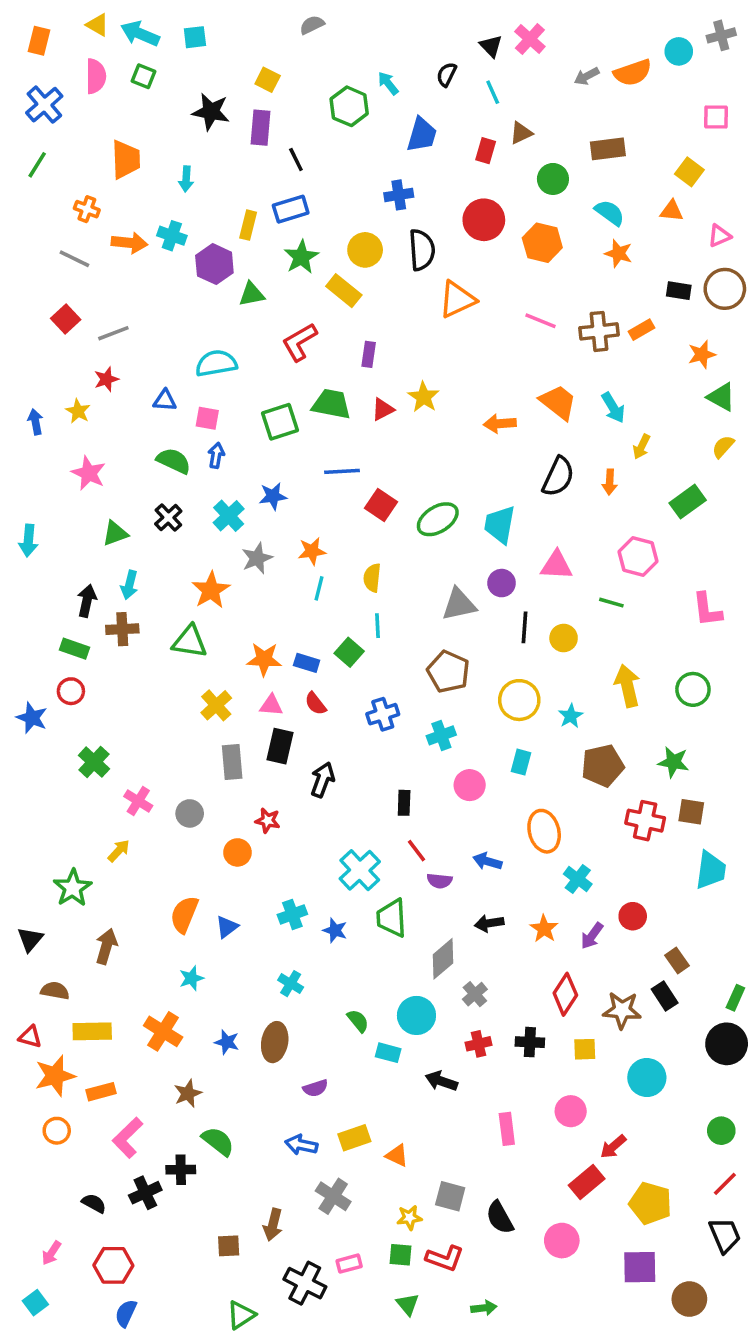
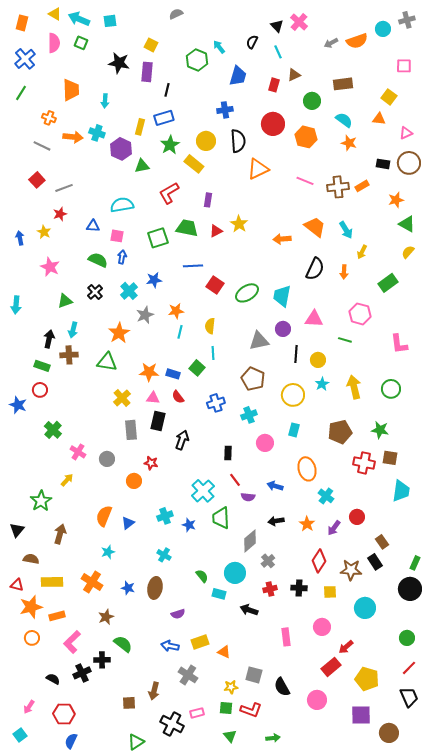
black line: (296, 160) -> (167, 90), turned 40
cyan star: (571, 716) -> (322, 384), moved

